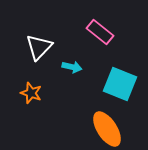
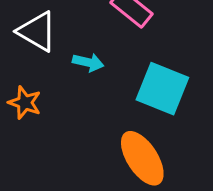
white triangle: (39, 47) -> (37, 31), turned -44

